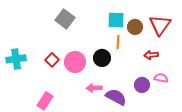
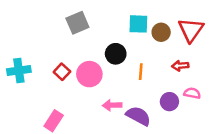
gray square: (65, 19) -> (77, 23), turned 30
orange line: (118, 42) -> (141, 72), moved
black circle: (102, 58) -> (116, 54), moved

